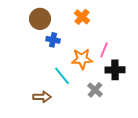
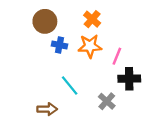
orange star: (82, 59) -> (90, 46), moved

